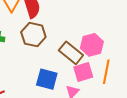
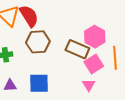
blue square: (47, 79) -> (39, 83), moved

